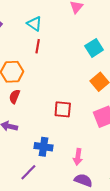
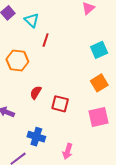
cyan triangle: (34, 24) -> (32, 20), moved
red semicircle: (15, 96) -> (36, 93), moved

